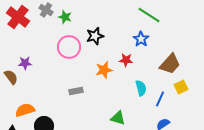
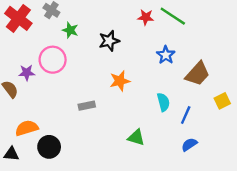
green star: (65, 17) -> (70, 30), moved
blue star: (141, 39) -> (166, 55), moved
pink circle: (69, 47) -> (53, 60), moved
red star: (126, 60) -> (146, 17), moved
yellow square: (181, 87) -> (222, 101), moved

